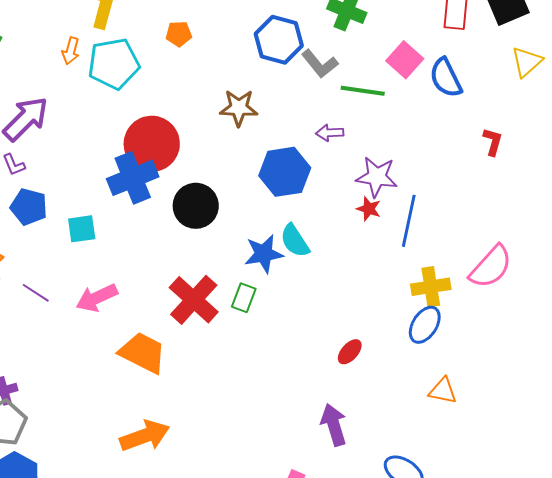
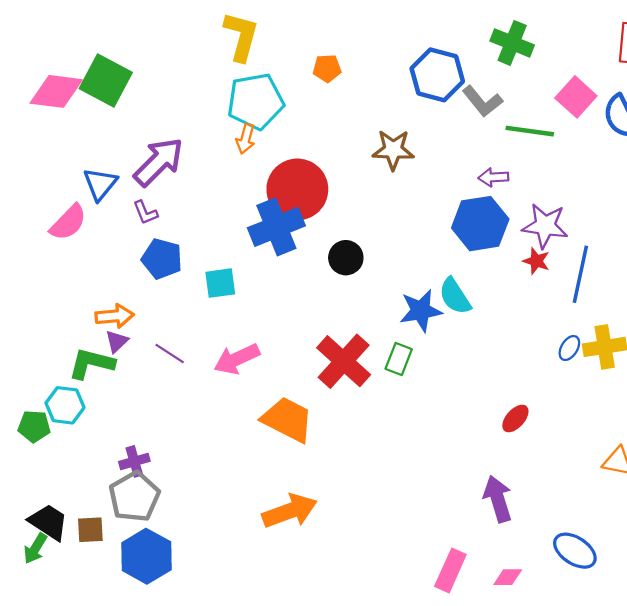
orange arrow: (71, 51) -> (246, 139), moved
blue hexagon: (285, 172) -> (480, 224), moved
black circle: (196, 206) -> (346, 258), size x0.7
blue ellipse: (425, 325) -> (569, 348), moved, size x0.6

